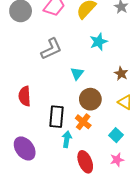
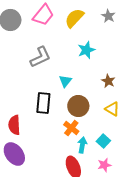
red semicircle: (25, 96) -> (14, 125), moved
black rectangle: (56, 117) -> (43, 103), moved
cyan arrow: (67, 139) -> (82, 145), moved

